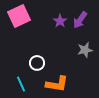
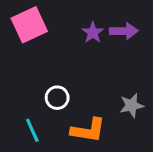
purple arrow: (80, 20) -> (124, 31), turned -126
gray star: (85, 50) -> (132, 105), moved

